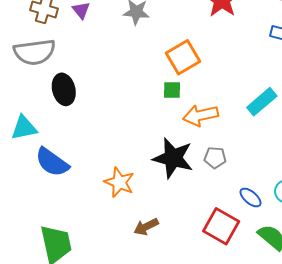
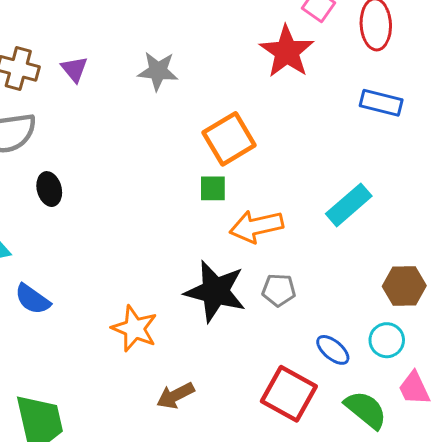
black ellipse: (64, 89) -> (49, 189), size x0.7
blue semicircle: (52, 162) -> (33, 299), size x0.7

